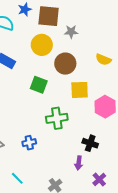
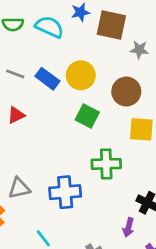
yellow circle: (42, 45) -> (81, 75), moved
blue cross: (29, 143) -> (65, 192), size x1.6

